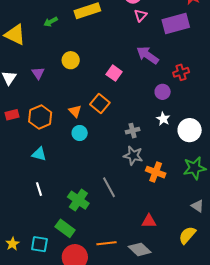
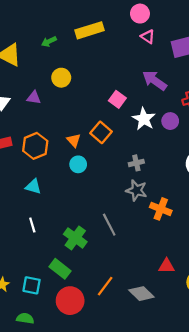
pink triangle: (141, 15) -> (148, 37), turned -40
yellow circle: (71, 60) -> (61, 78), moved
purple triangle: (38, 73) -> (34, 98), turned -48
white star: (163, 119) -> (144, 119), moved, size x1.5
red triangle: (149, 221) -> (167, 266), moved
orange line: (106, 243) -> (105, 286), turned -48

